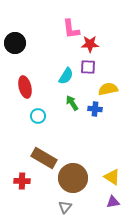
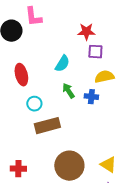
pink L-shape: (71, 29) -> (33, 17), moved
purple square: (88, 67) -> (95, 52), moved
brown rectangle: (44, 158) -> (47, 126), moved, turned -45

